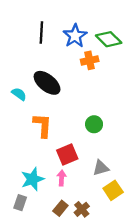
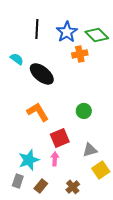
cyan semicircle: (19, 94) -> (17, 59), moved
orange L-shape: (43, 125) -> (38, 112), turned -35
brown rectangle: (60, 208) -> (41, 186), moved

